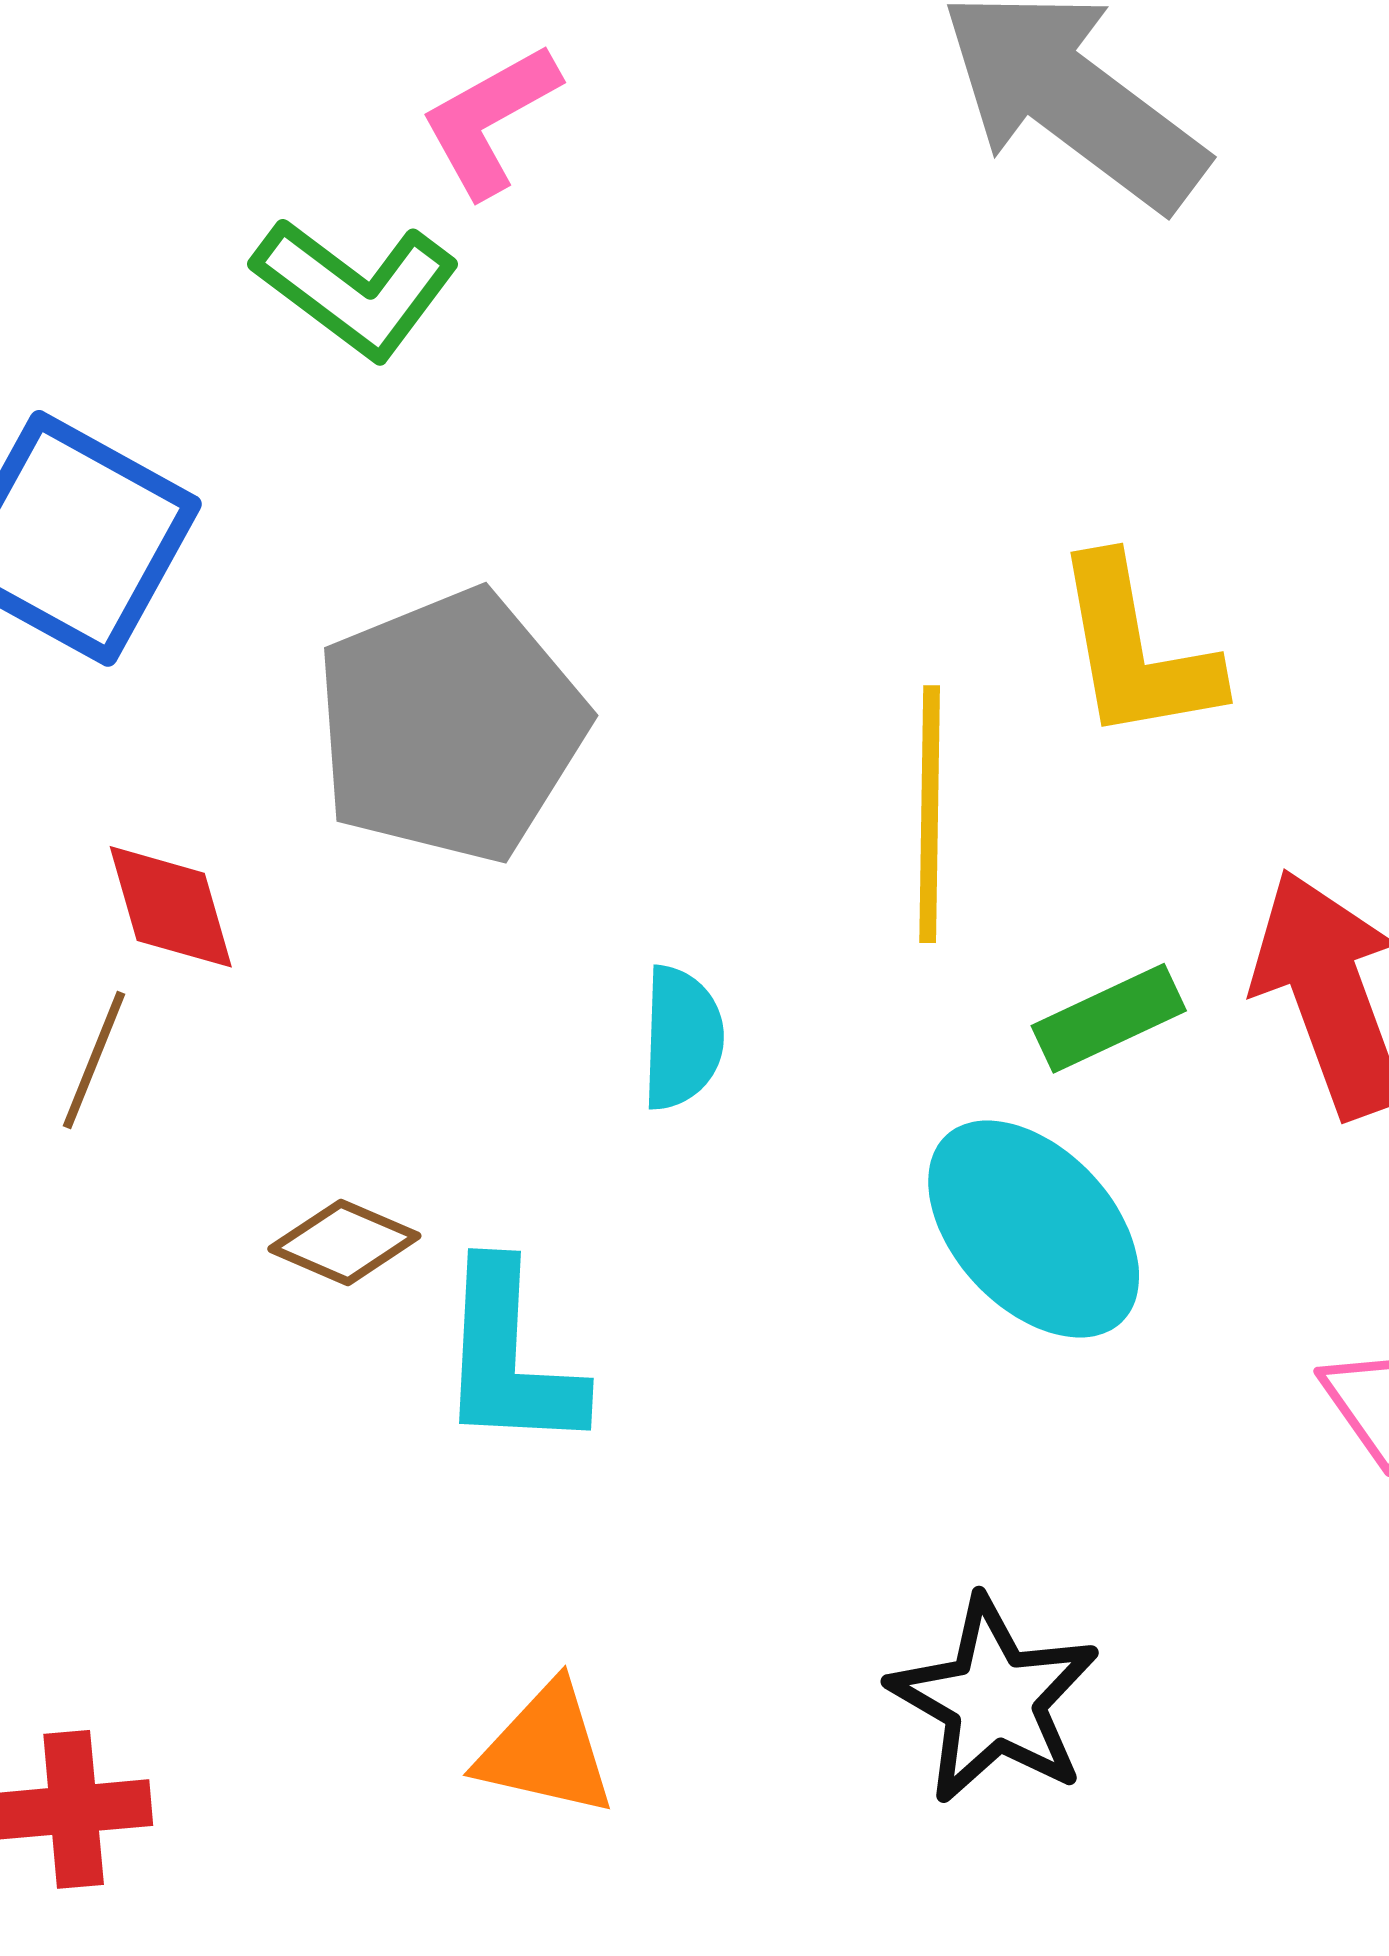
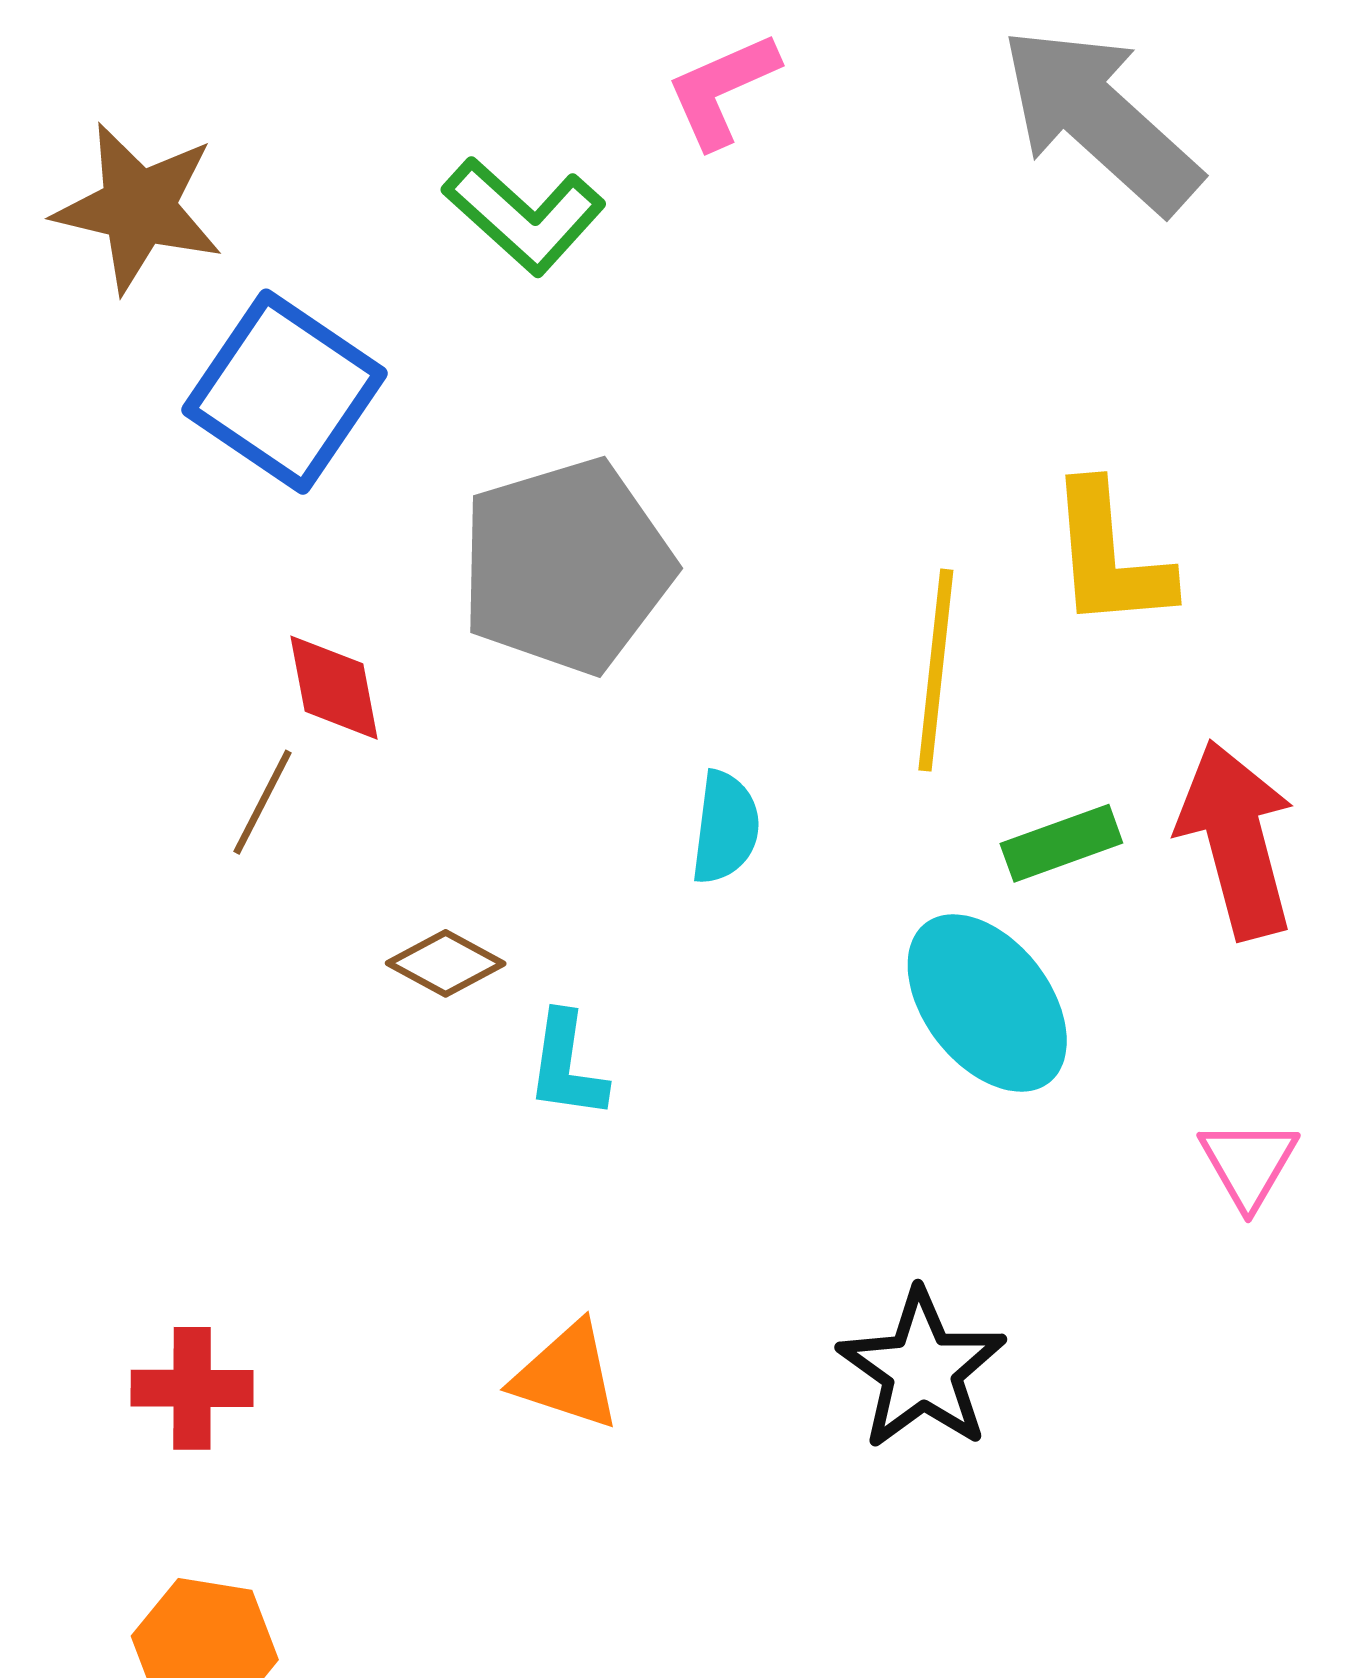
pink L-shape: (490, 120) -> (722, 90), moved
cyan L-shape: (509, 1357) -> (567, 1066), size x0.7

